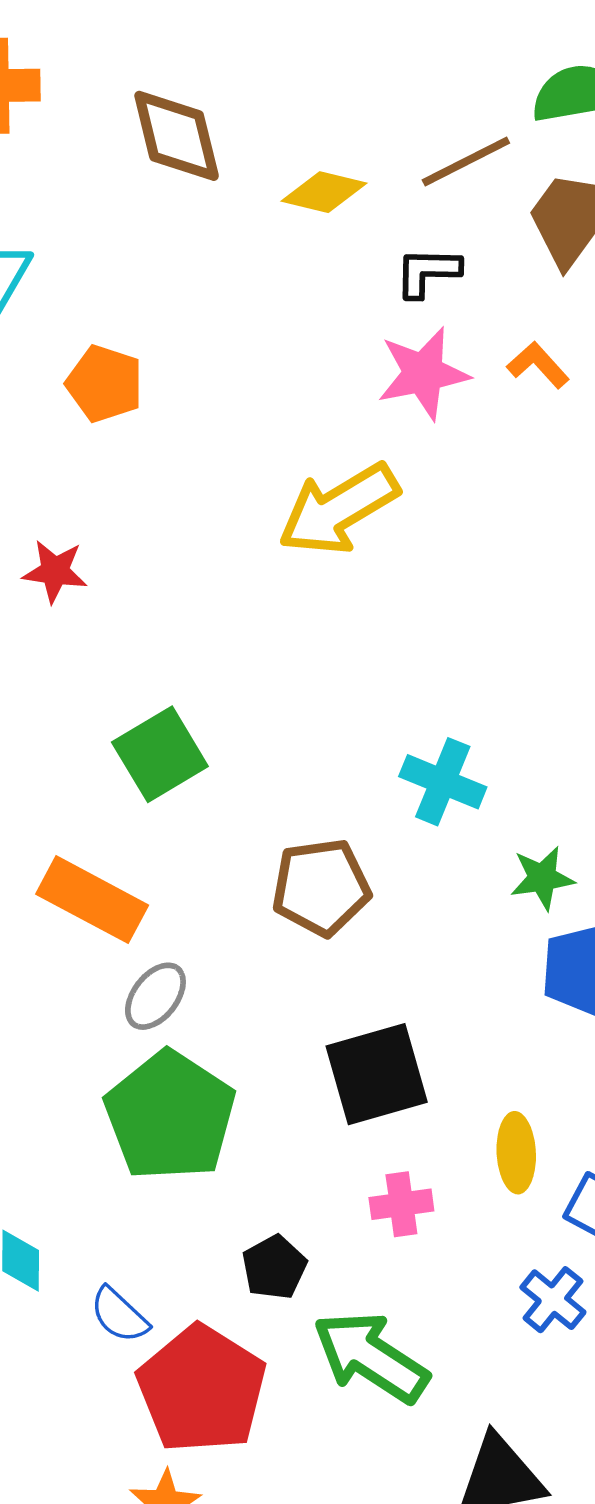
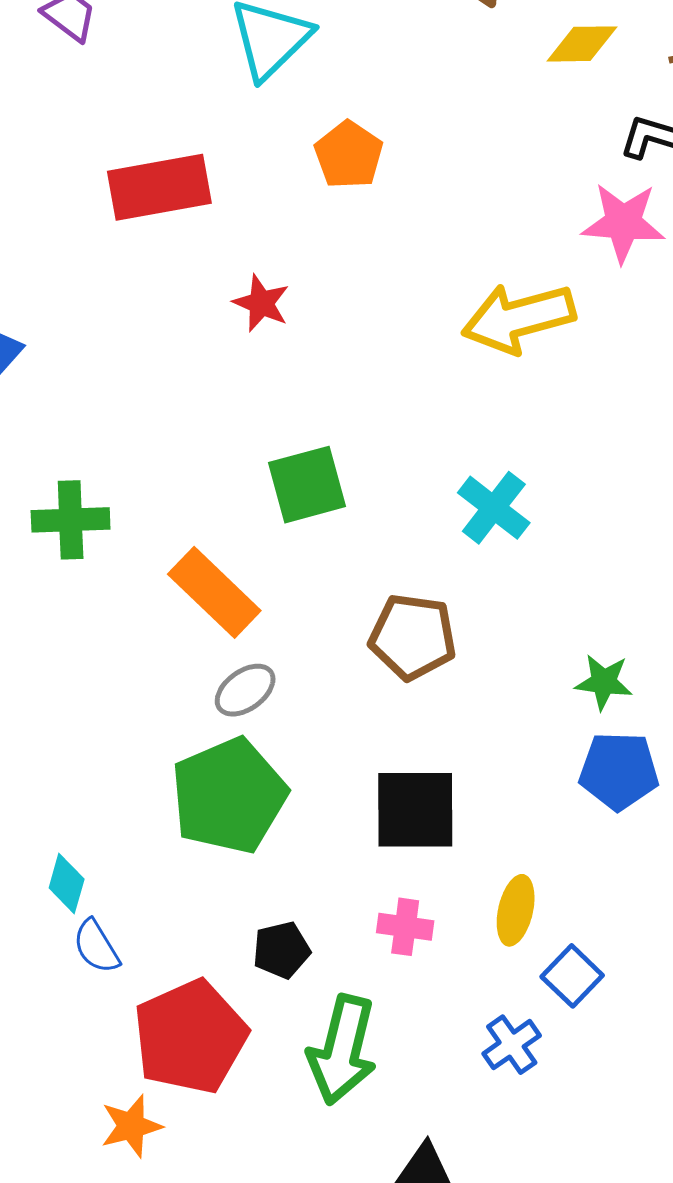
yellow diamond: (324, 192) -> (582, 44), turned -30
cyan cross: (443, 782) -> (494, 508), moved
blue semicircle: (119, 1315) -> (96, 946), moved
green arrow: (371, 1357) -> (342, 1050), turned -125

